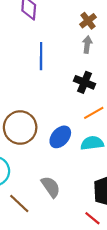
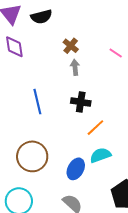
blue line: (41, 56) -> (37, 102), moved
blue ellipse: (60, 137) -> (76, 169), moved

